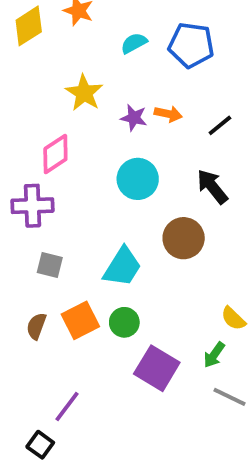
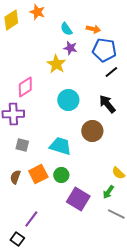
cyan semicircle: (134, 43) -> (66, 29), turned -96
blue pentagon: (191, 45) -> (104, 50), moved
yellow star: (84, 93) -> (56, 64), moved
orange arrow: (168, 114) -> (93, 29), moved
purple star: (134, 118) -> (70, 48), moved
cyan trapezoid: (122, 267) -> (60, 146), turned -105

